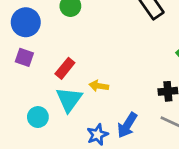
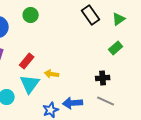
blue arrow: (127, 125) -> (73, 103), turned 54

